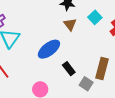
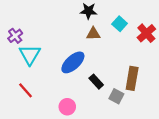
brown triangle: (70, 24) -> (93, 34), turned -48

